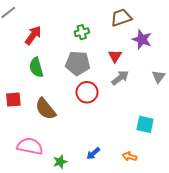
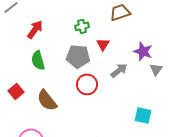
purple star: (142, 39) -> (143, 51), moved
red triangle: (115, 56) -> (103, 44), moved
red square: (13, 100) -> (16, 91), turned -35

